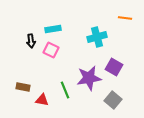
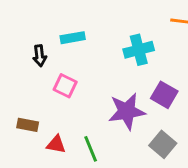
pink square: (51, 50) -> (65, 86), moved
green line: (65, 90) -> (91, 149), moved

